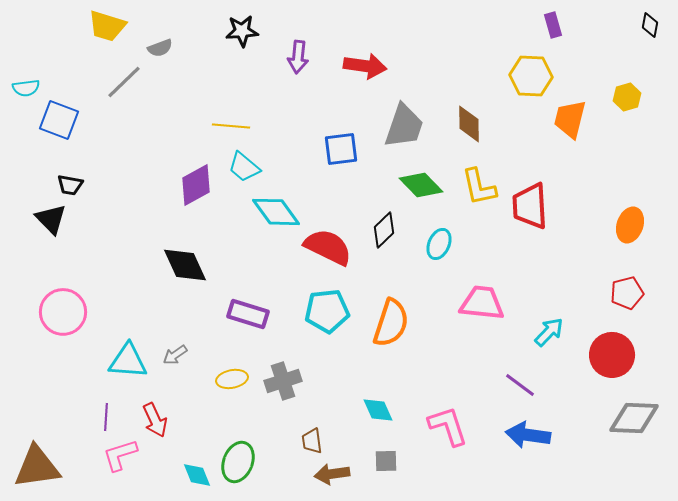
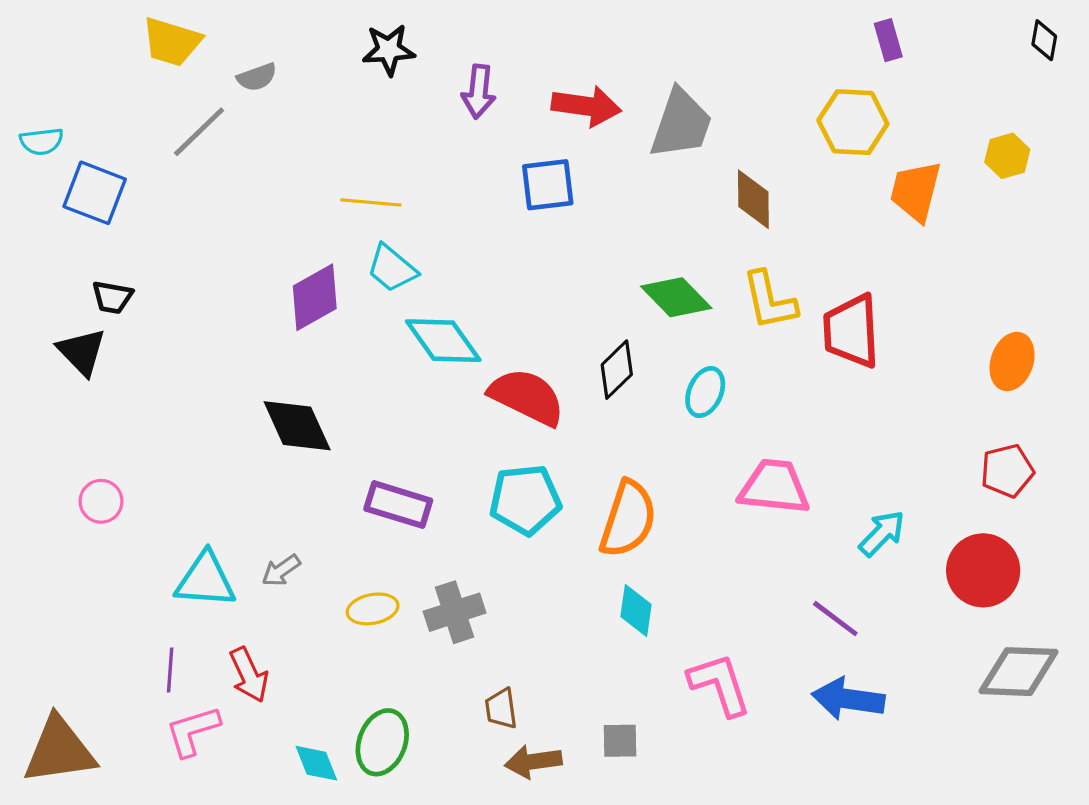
gray trapezoid: (404, 126) -> (681, 124), moved
blue square: (341, 149) -> (548, 185), moved
pink circle: (63, 312) -> (101, 501), size x0.6
cyan diamond: (378, 410) -> (636, 611), moved, turned 32

